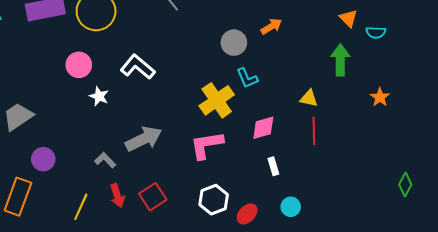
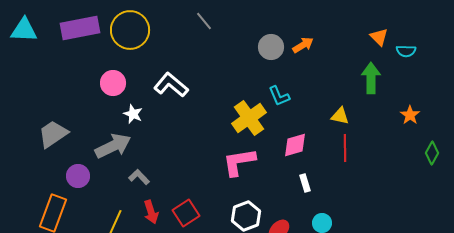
gray circle: (234, 43) -> (271, 47), moved
gray arrow: (144, 139) -> (113, 146), moved
green diamond: (405, 185) -> (432, 153), moved

